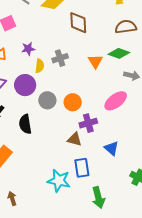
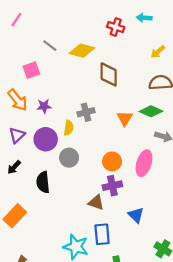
purple star: (28, 49) -> (44, 106), moved
yellow semicircle: (40, 66) -> (69, 128), moved
pink ellipse: (116, 101) -> (144, 163), turned -40
orange circle: (73, 102) -> (112, 161), moved

